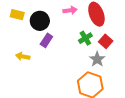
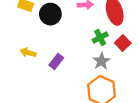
purple rectangle: (46, 40) -> (56, 61), moved
gray star: (97, 59) -> (101, 61), moved

